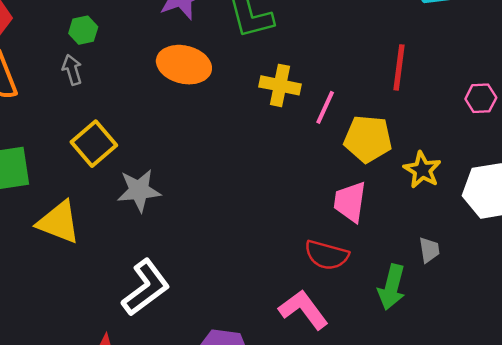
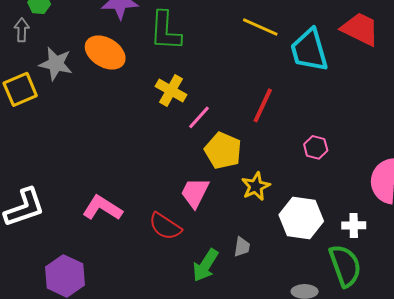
gray star: (139, 191) -> (56, 64), moved
pink L-shape: (303, 310) -> (102, 208), moved, turned -39

